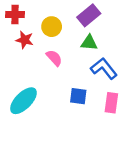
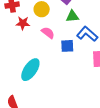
blue square: (78, 96) -> (67, 46), moved

